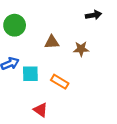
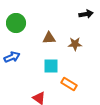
cyan square: (30, 74) -> (51, 66), moved
orange rectangle: (60, 82) -> (69, 84), moved

